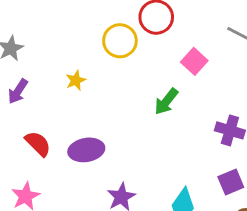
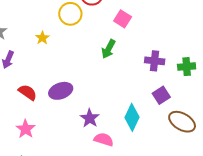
yellow star: (76, 80) -> (42, 38), moved

